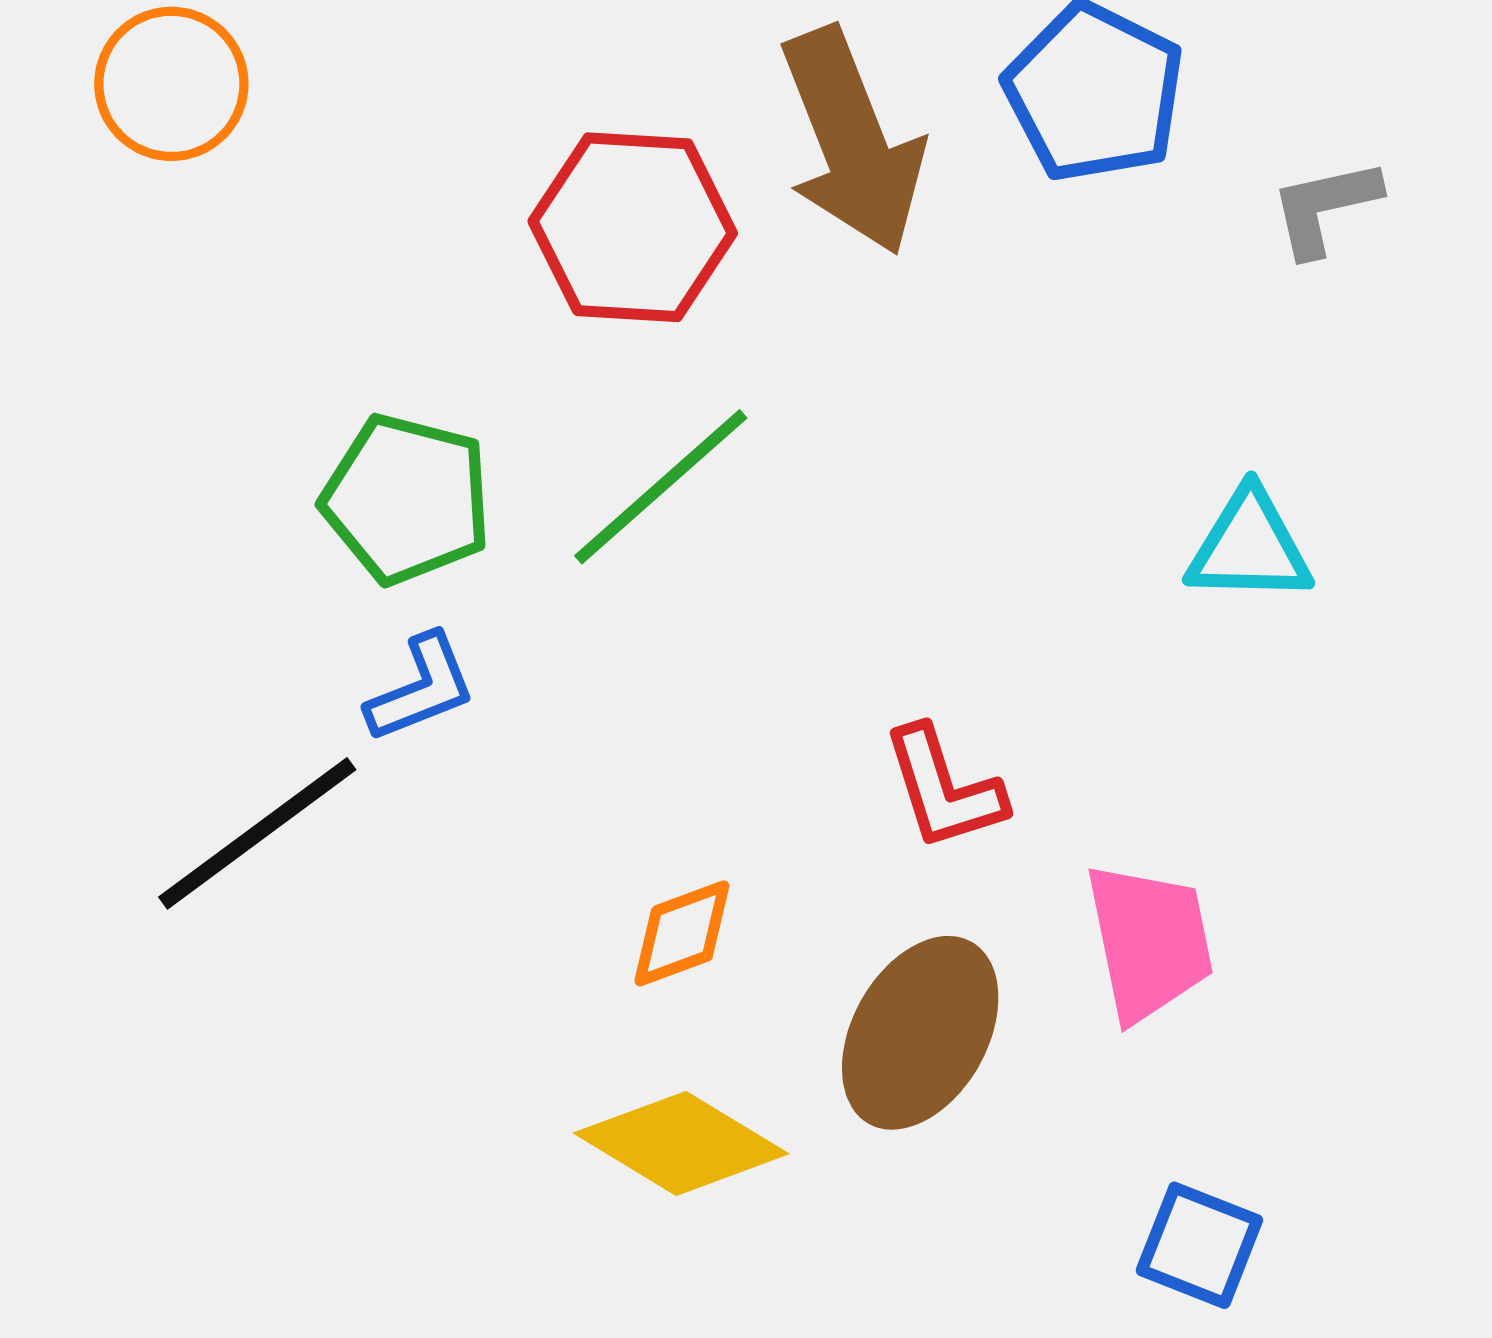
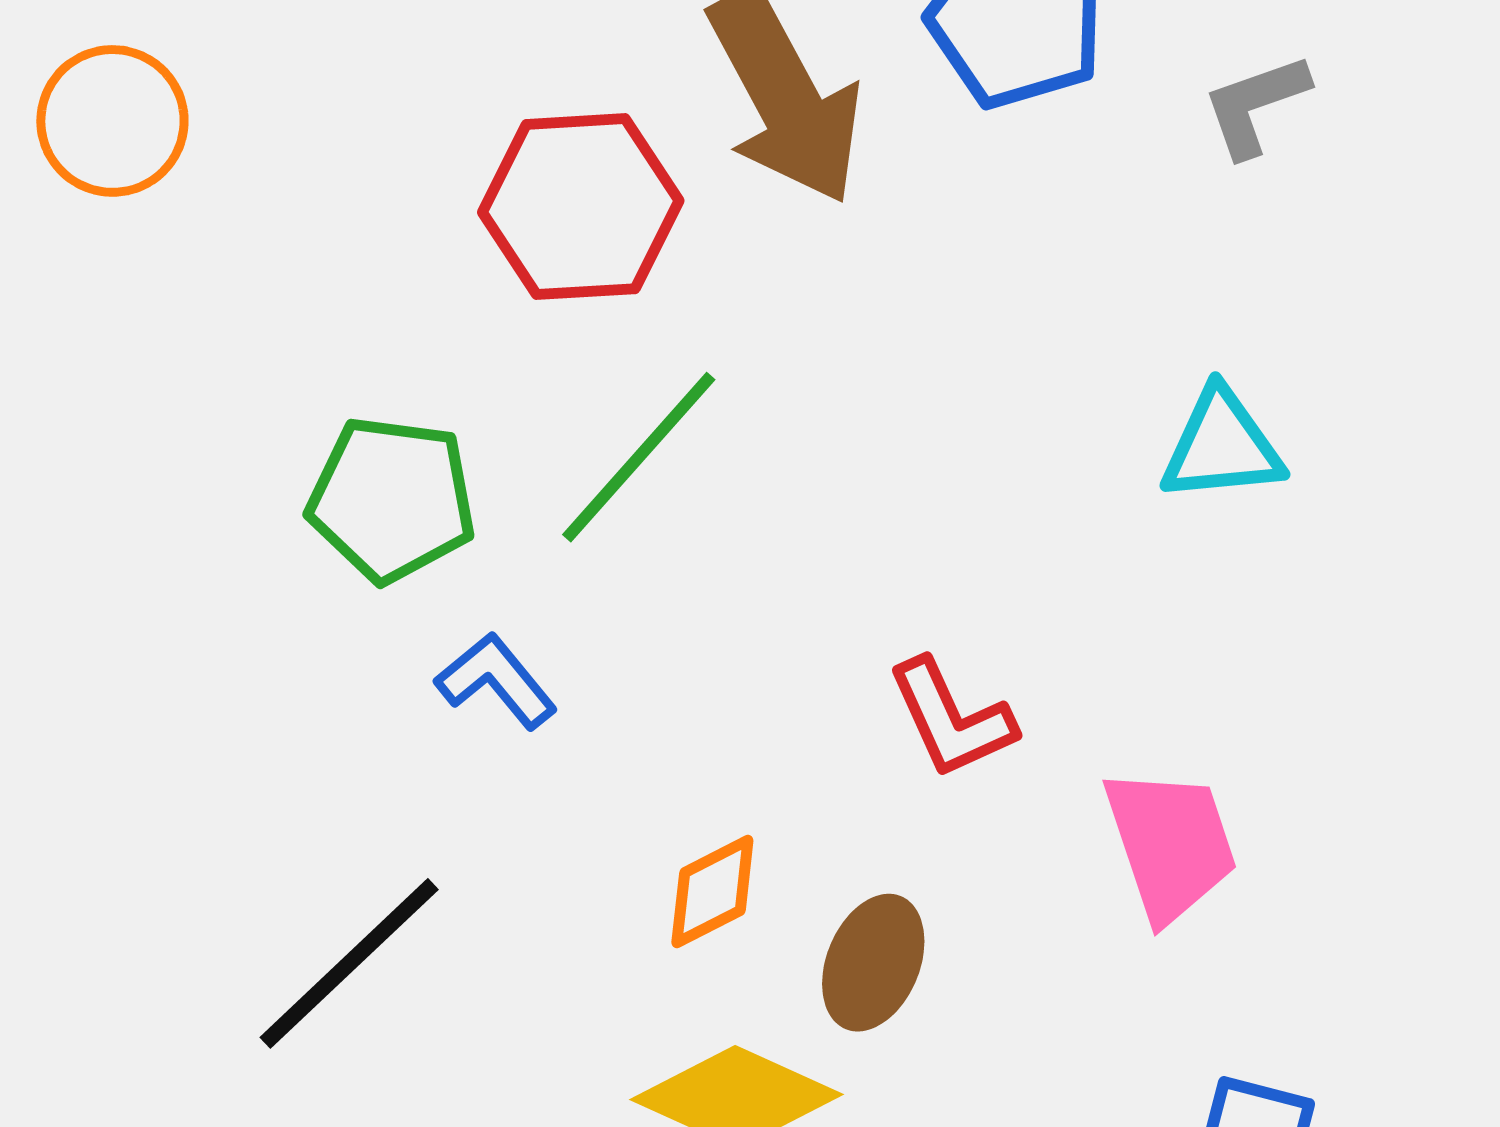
blue L-shape: (421, 688) -> (496, 681), moved, turned -101
black line: (257, 833) -> (349, 963), moved
brown ellipse: (920, 1033) -> (873, 963), moved, size x0.7

